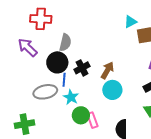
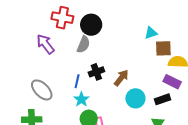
black circle: (57, 62) -> (91, 25), moved
cyan circle: (112, 90) -> (135, 98), moved
gray ellipse: (45, 92) -> (42, 90), moved, turned 50

